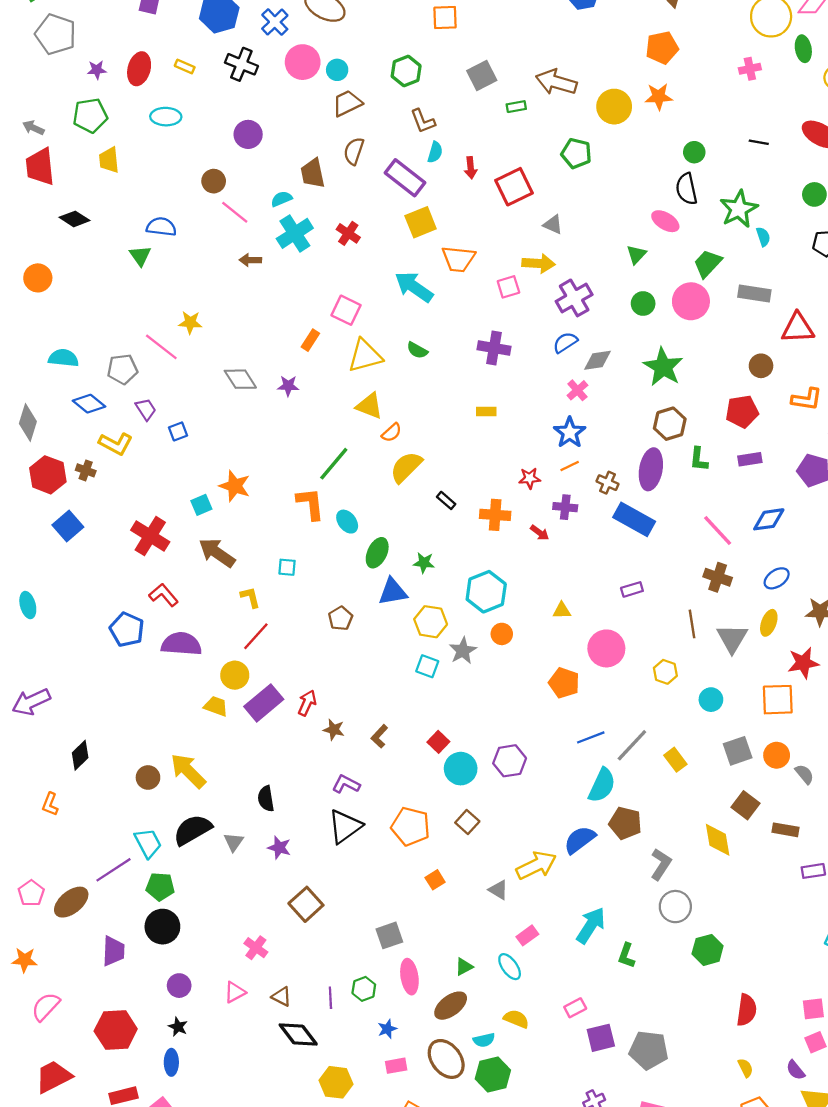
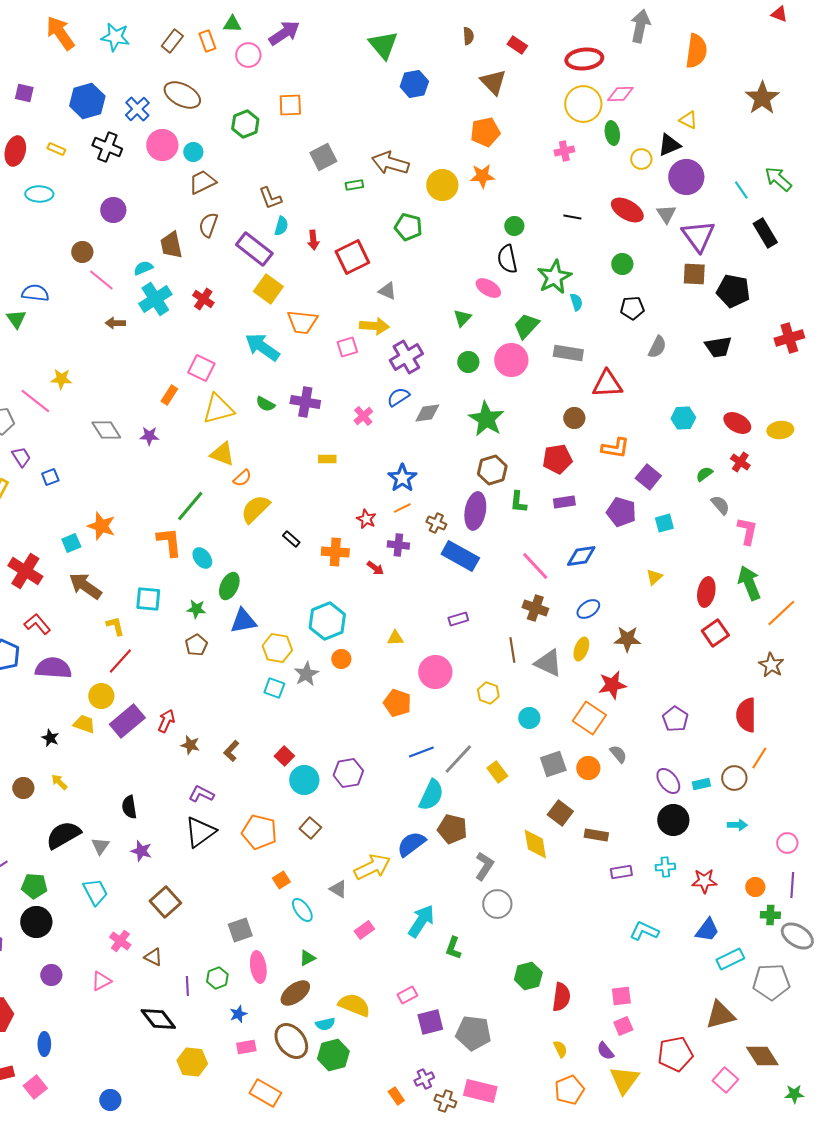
green hexagon: (406, 71) -> (245, 124), moved
yellow square: (421, 222) -> (268, 289), turned -32
purple cross: (494, 348) -> (305, 402), moved
pink cross: (577, 390) -> (363, 416), moved
red star: (530, 478) -> (366, 519), turned 30
green star: (424, 563) -> (196, 609), moved
cyan square: (287, 567) -> (148, 599), size x1.5
gray triangle: (732, 638) -> (548, 663), turned -36
orange square: (778, 700) -> (589, 718), turned 36
yellow arrow: (188, 771) -> (59, 782), size x0.5
gray semicircle: (804, 774) -> (618, 754), moved
cyan trapezoid: (148, 843) -> (95, 892), moved
green hexagon: (708, 950) -> (528, 976), moved
cyan ellipse: (510, 967) -> (302, 910), moved
brown triangle: (281, 997) -> (153, 957), moved
yellow semicircle: (516, 1019) -> (354, 1005), size x1.4
black star: (178, 1027) -> (50, 738), moved

